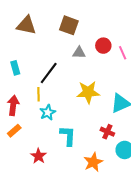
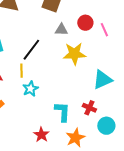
yellow star: (88, 92) -> (74, 54), moved
cyan L-shape: (68, 136) -> (62, 112), moved
red star: (38, 156) -> (41, 135), moved

